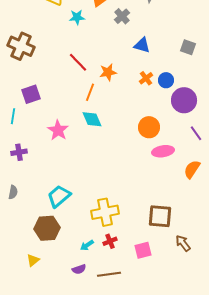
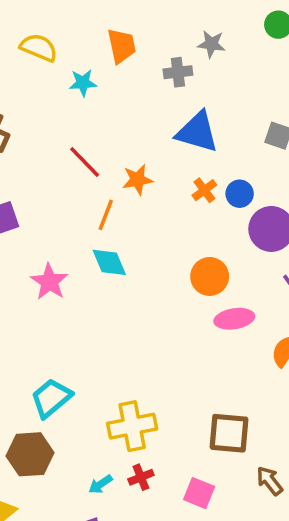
gray cross: (122, 16) -> (178, 72), moved, turned 35
blue triangle: (142, 45) -> (197, 132), size x1.5
pink square: (143, 250) -> (199, 493), turned 36

